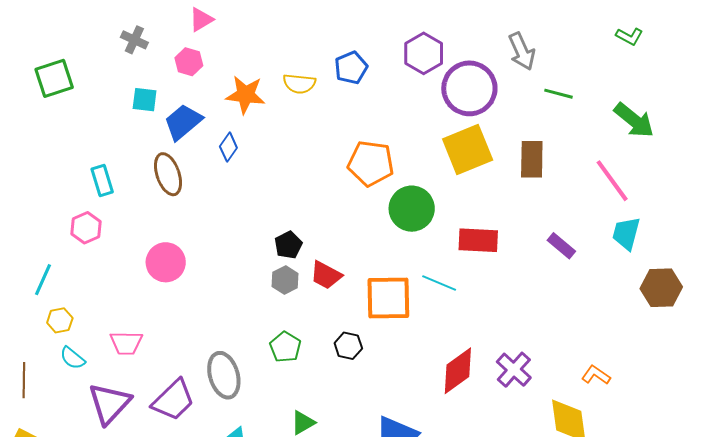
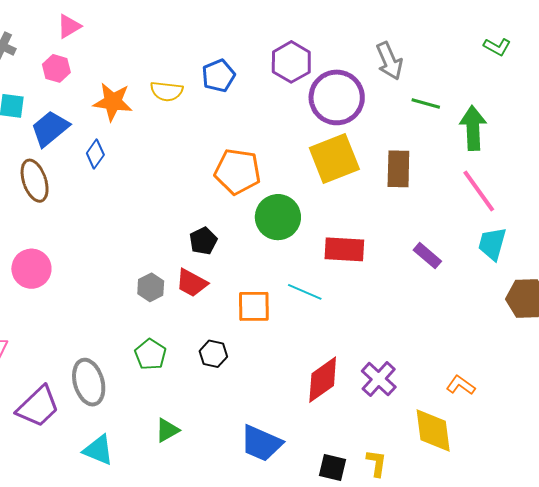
green arrow: (634, 120) -> (473, 128), moved, turned -132
black pentagon: (288, 245) -> (203, 241), moved
orange square: (388, 298) -> (254, 306), size x0.7

